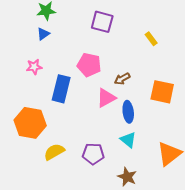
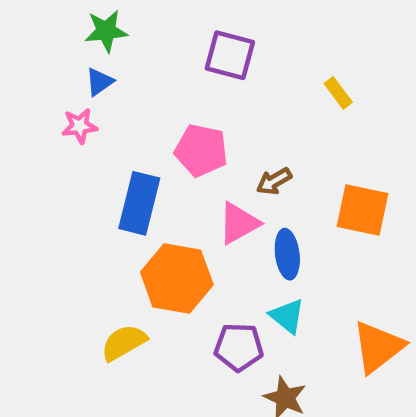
pink star: (34, 67) -> (80, 126), moved
orange hexagon: (30, 123) -> (177, 278), moved
purple pentagon: (93, 154) -> (239, 347), moved

